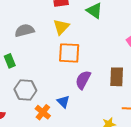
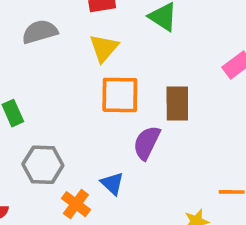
gray semicircle: (25, 30) -> (40, 32), moved
brown rectangle: (117, 77) -> (177, 104), moved

